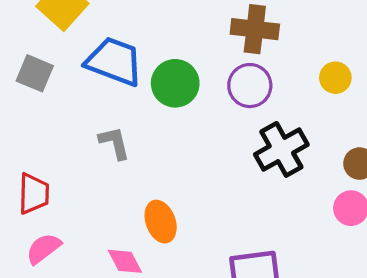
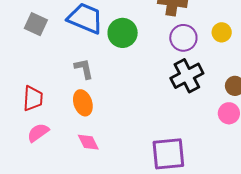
purple circle: (250, 86) -> (183, 38), moved
orange ellipse: (161, 222) -> (83, 103), moved

